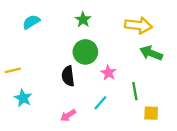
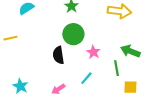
green arrow: (151, 53) -> (130, 51), moved
yellow line: (13, 70) -> (10, 38), moved
cyan star: (23, 98) -> (20, 86), moved

